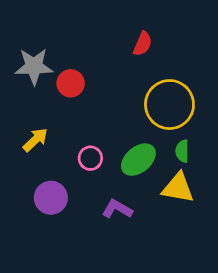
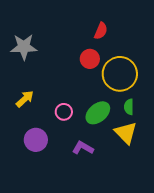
red circle: (71, 83) -> (90, 59), moved
yellow triangle: (178, 188) -> (126, 133), turned 35

